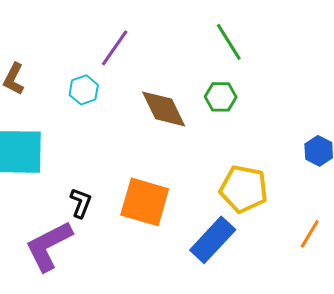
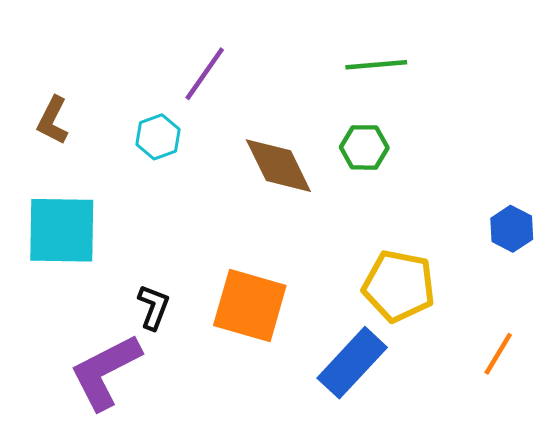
green line: (229, 42) -> (376, 65), turned -63

